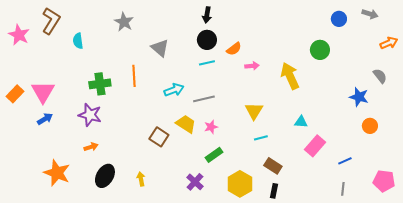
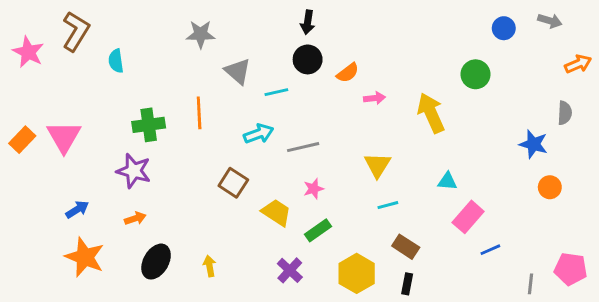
gray star: (124, 22) -> (201, 34), moved, turned -30
cyan line: (207, 63) -> (276, 92), moved
gray semicircle: (380, 76) -> (565, 113), turned 42
blue arrow: (45, 119) -> (77, 210), moved
yellow trapezoid: (186, 124) -> (276, 212), moved
brown square: (159, 137) -> (233, 183), moved
blue line: (345, 161) -> (490, 250), moved
gray line: (343, 189) -> (530, 284), moved

